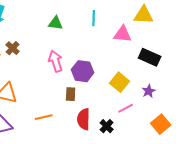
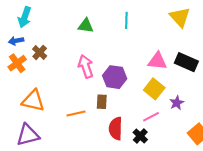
yellow triangle: (144, 15) -> (180, 17), turned 45
pink triangle: (123, 34) -> (157, 61), moved
purple star: (149, 91) -> (177, 103), moved
pink line: (126, 108) -> (151, 117), moved
orange line: (44, 117) -> (76, 114), moved

